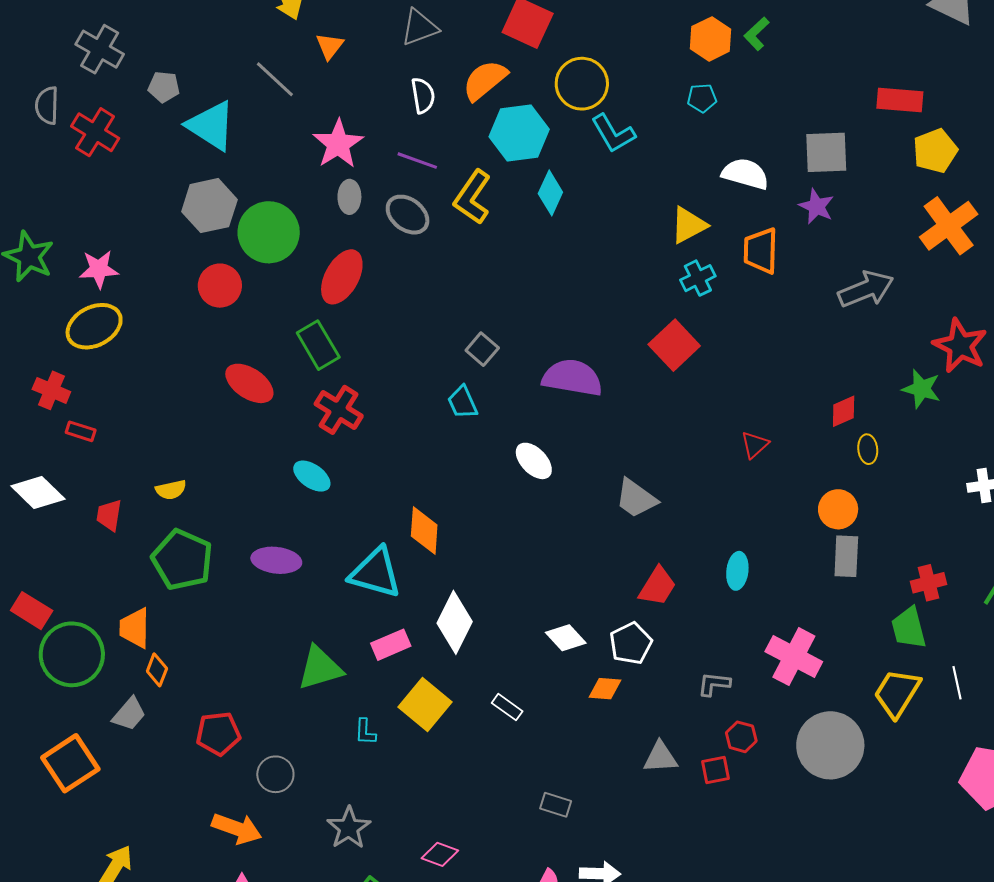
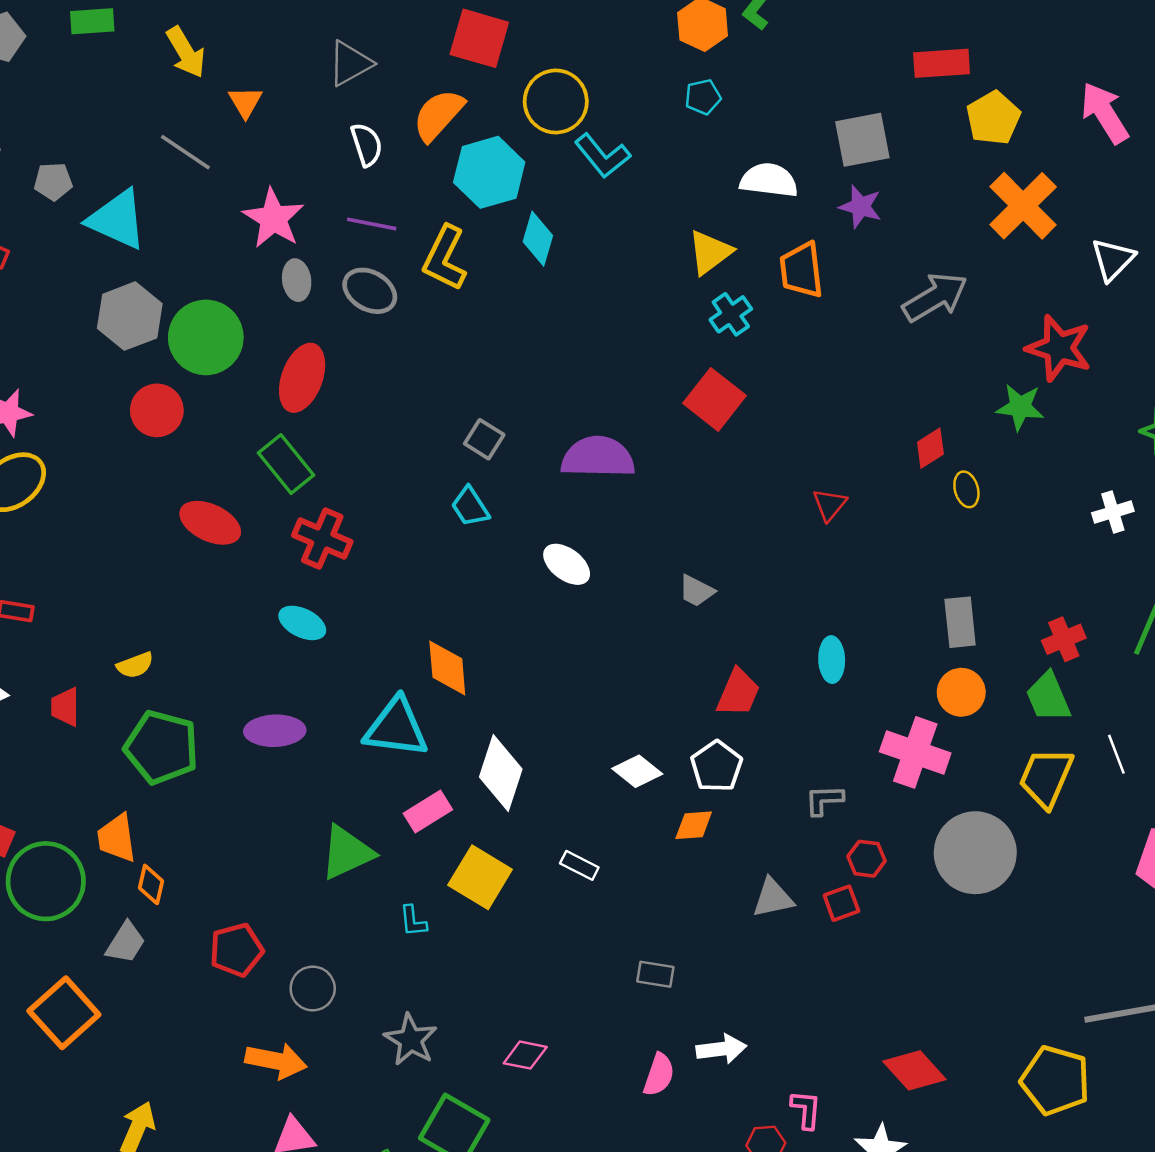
gray trapezoid: (636, 498) -> (696, 591), size x0.7
orange circle: (838, 509) -> (961, 692), moved

